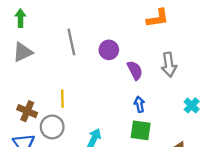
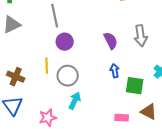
purple circle: (109, 50) -> (65, 42), moved
gray circle: (52, 127) -> (68, 76), moved
green square: (141, 130) -> (135, 86), moved

